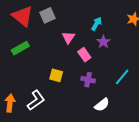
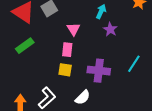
pink rectangle: (84, 55) -> (67, 50), moved, turned 48
purple cross: (88, 80) -> (99, 71), size x1.5
white semicircle: (102, 105) -> (83, 97), moved

